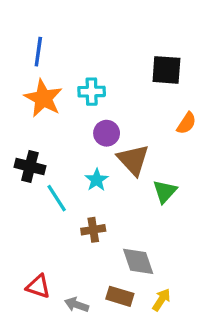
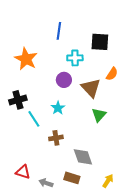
blue line: (38, 52) -> (59, 31), moved
cyan cross: (92, 92) -> (75, 58), moved
brown triangle: (133, 160) -> (91, 88), moved
black cross: (30, 166) -> (18, 100), turned -30
yellow arrow: (161, 300) -> (108, 181), moved

